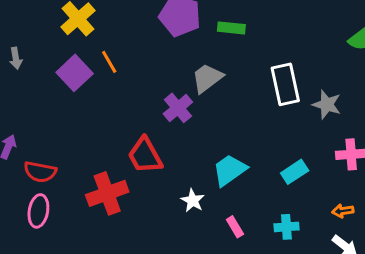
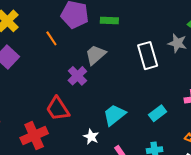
orange line: (109, 62) -> (51, 38), moved
gray star: (327, 104) -> (177, 43), moved

